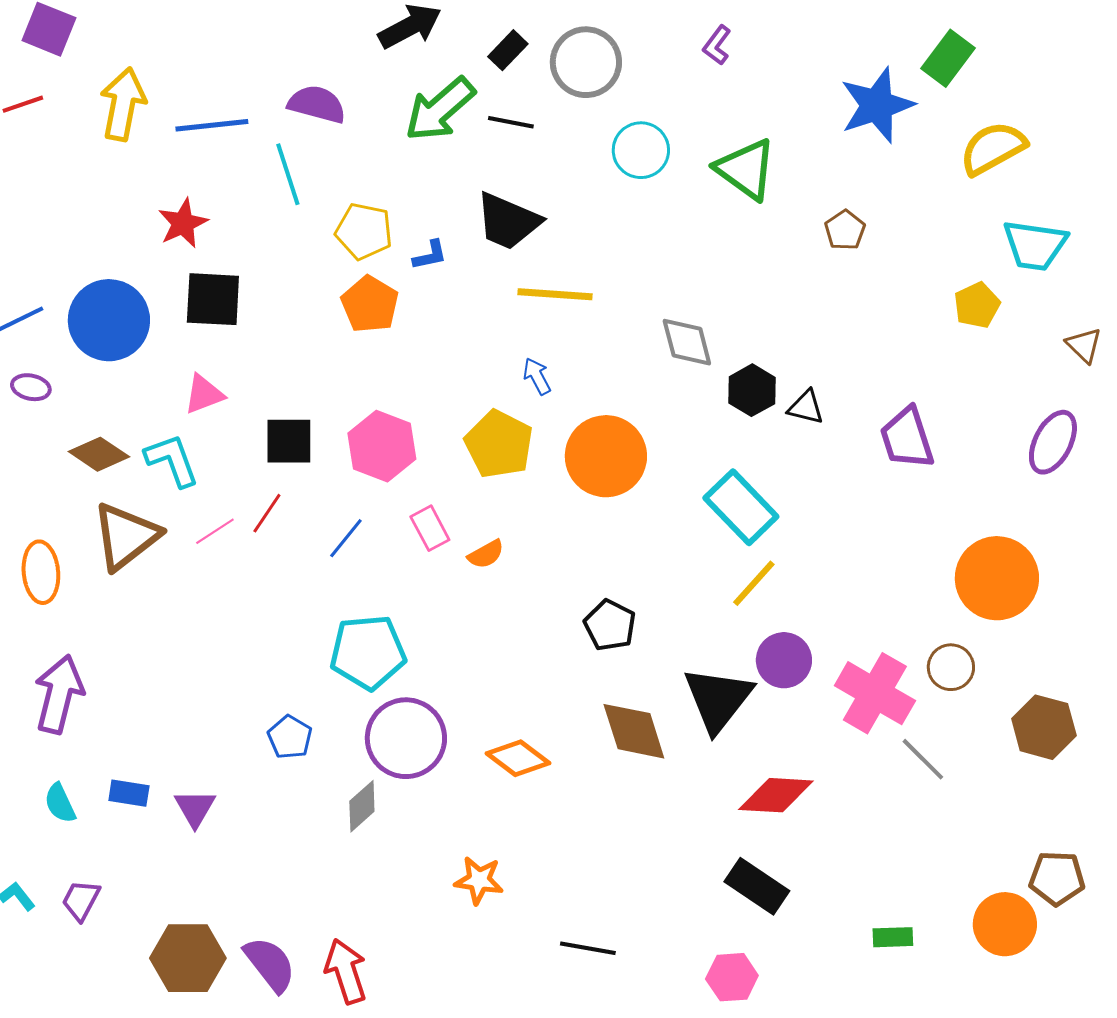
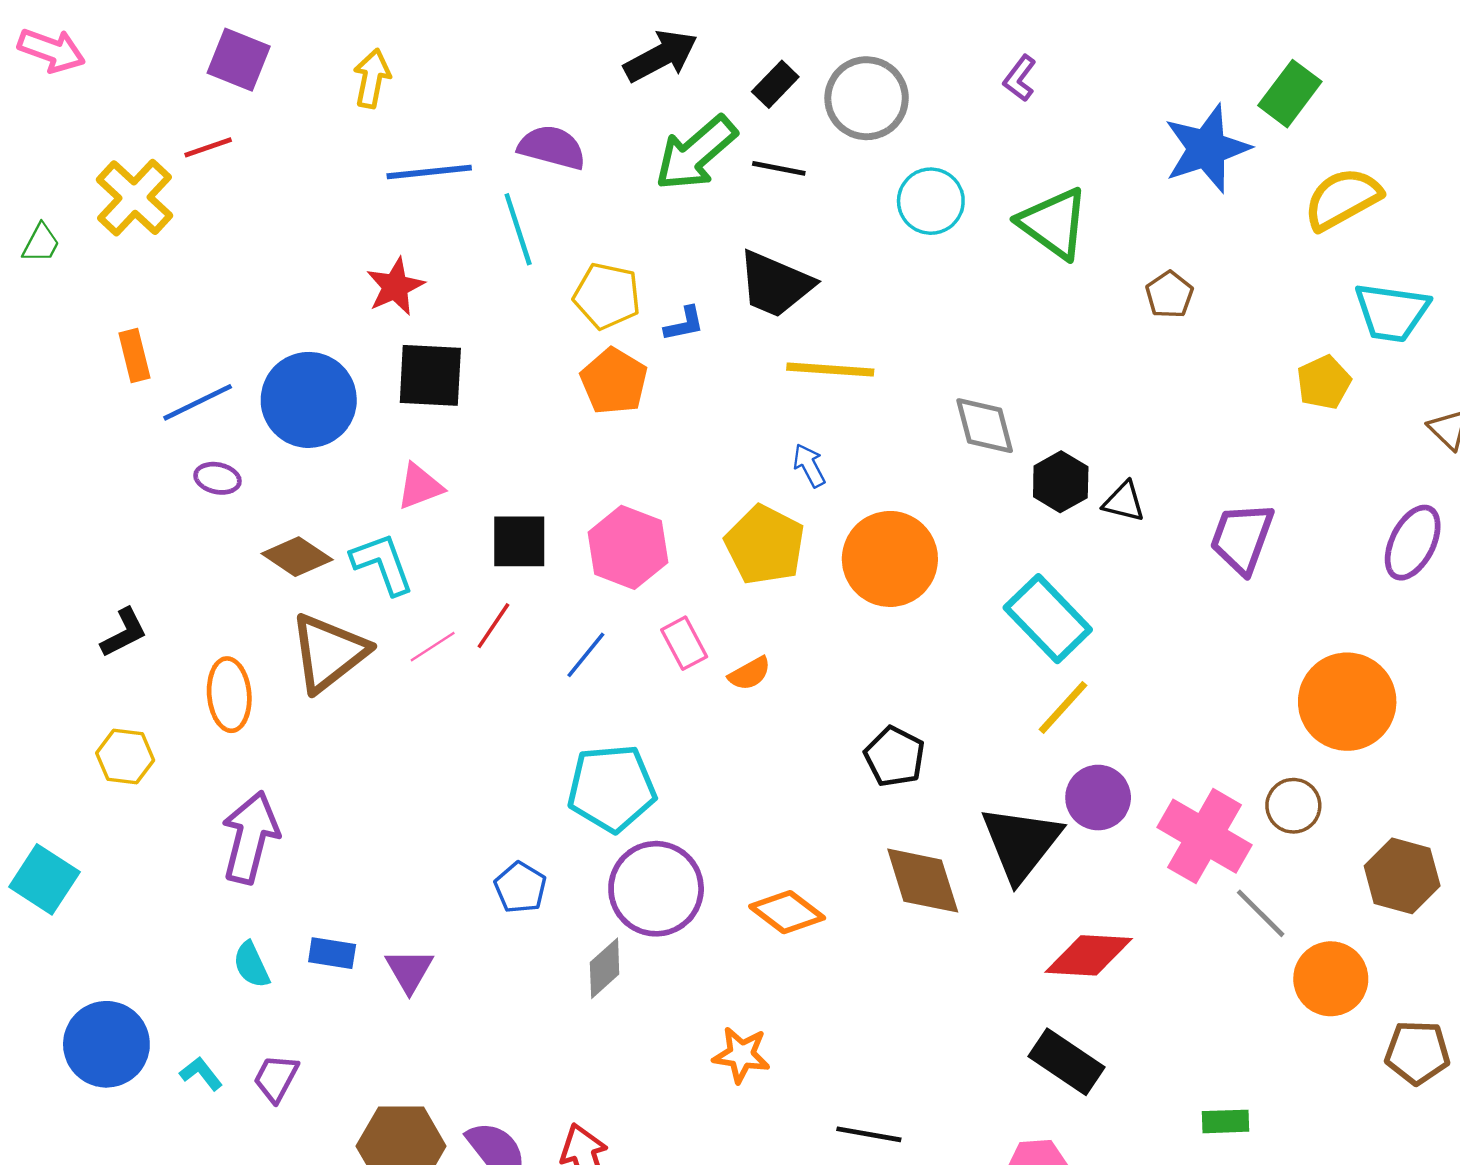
yellow arrow: (123, 104) -> (372, 78), moved, size x0.7
purple trapezoid: (907, 438) -> (1242, 538), turned 38
orange circle: (1005, 924) -> (1331, 979), moved

